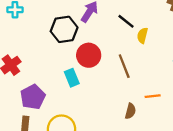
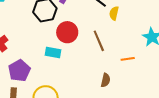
cyan rectangle: (72, 78) -> (53, 52), turned -56
orange line: (153, 96) -> (128, 59), moved

